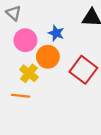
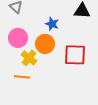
pink circle: (25, 40) -> (18, 38), moved
red square: (83, 70) -> (75, 55), turned -35

